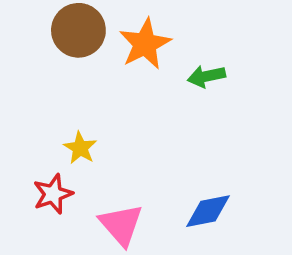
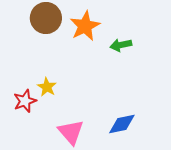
red star: (53, 194) -> (25, 101), moved

